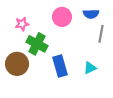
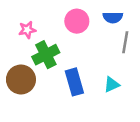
green cross: (37, 44) -> (46, 55), turned 35

